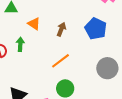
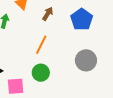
orange line: (61, 61) -> (41, 45), turned -36

